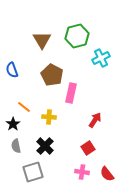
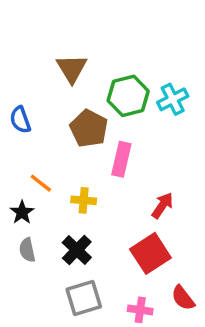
green hexagon: (77, 36) -> (128, 96), moved
red square: (88, 148) -> (150, 253), size x1.6
gray square: (33, 172) -> (84, 298), moved
pink cross: (82, 172) -> (140, 310), moved

